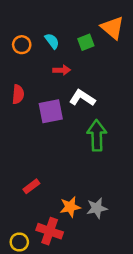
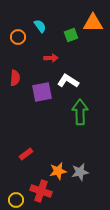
orange triangle: (112, 28) -> (93, 23), turned -40
cyan semicircle: (52, 41) -> (40, 26), moved

